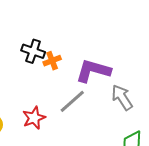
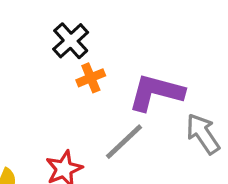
black cross: (33, 51) -> (71, 41), moved, turned 30

